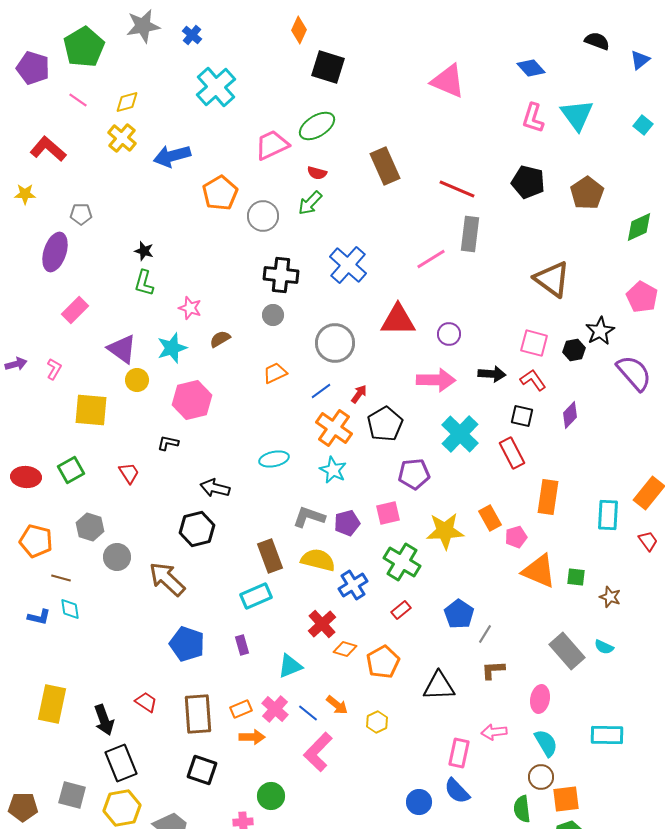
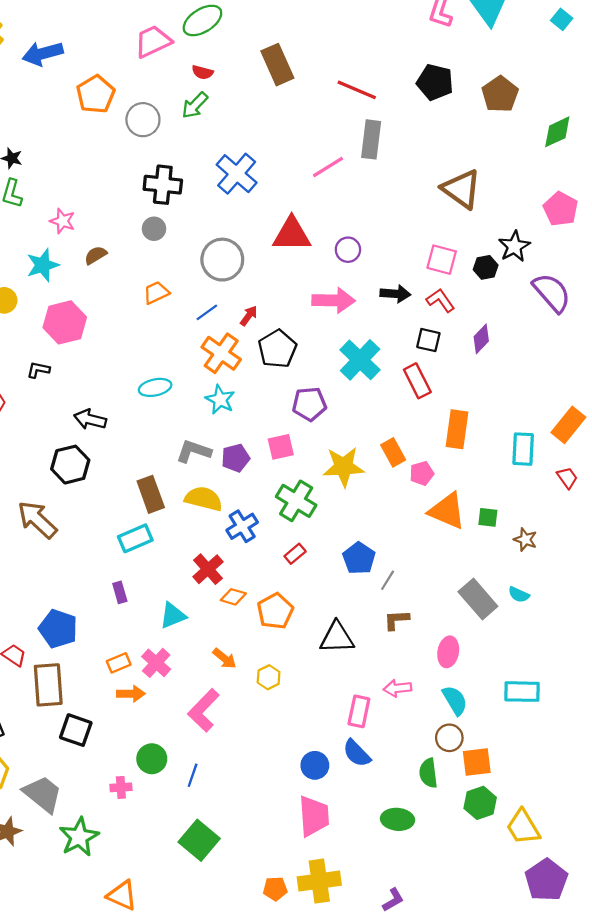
blue pentagon: (187, 644) -> (58, 629), moved
blue line: (308, 713) -> (193, 775), moved, turned 70
brown rectangle: (198, 714) -> (48, 685), moved

